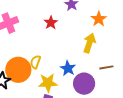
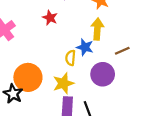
yellow semicircle: (35, 62) -> (70, 58), moved
blue star: (68, 68) -> (85, 47), moved

